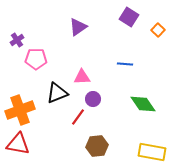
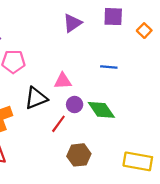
purple square: (129, 17) -> (113, 17), turned -30
purple triangle: (78, 27) -> (72, 23), moved
green diamond: (143, 104) -> (101, 110), moved

